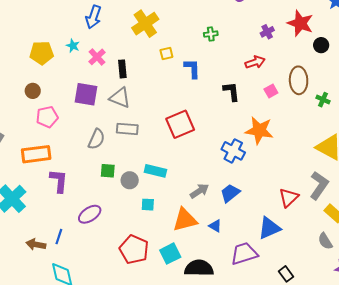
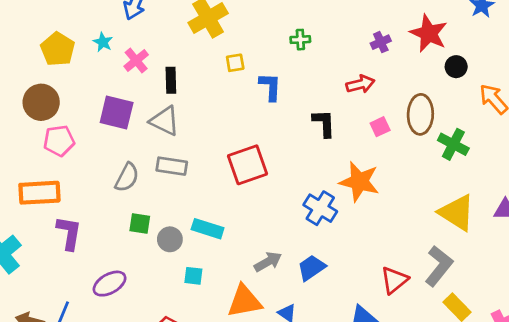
yellow pentagon: (42, 53) -> (58, 49), turned 30
brown circle: (33, 91) -> (41, 102), size x1.6
green cross: (323, 100) -> (453, 144), size x1.5

